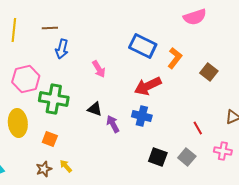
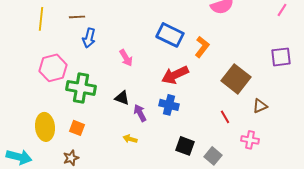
brown square: (209, 72) -> (236, 79), moved, size x1.6
yellow ellipse: (18, 123) -> (45, 127), moved
gray square: (187, 157) -> (213, 156), moved
yellow arrow: (66, 166) -> (130, 139), moved, turned -32

